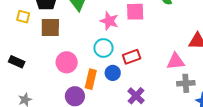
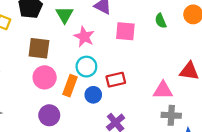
pink star: (109, 21) -> (84, 37), moved
brown square: (50, 27) -> (39, 48), moved
orange rectangle: (91, 79) -> (70, 86), moved

